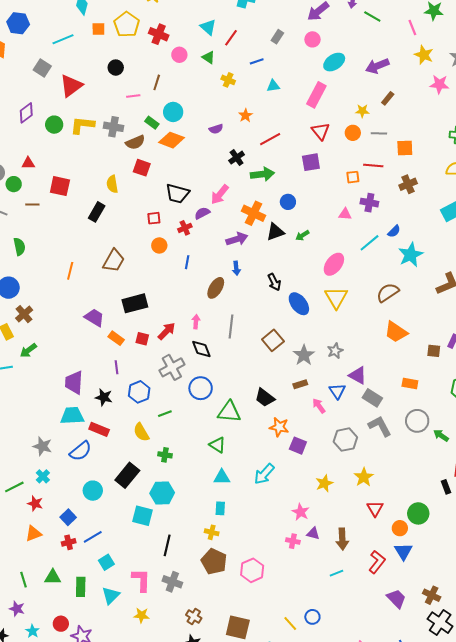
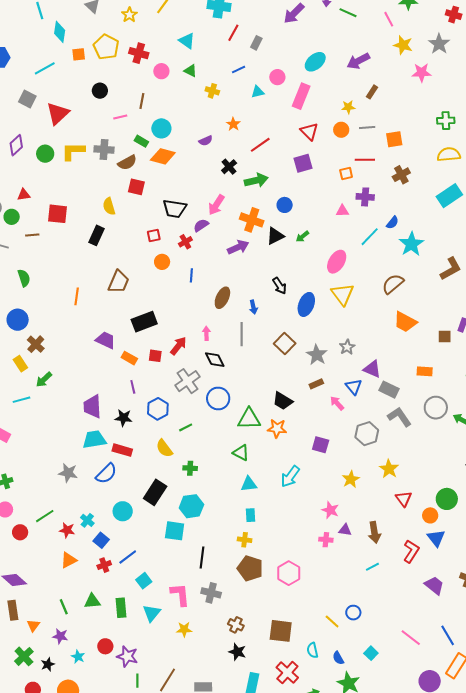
red line: (231, 38) -> (233, 33), moved
pink circle: (312, 39) -> (277, 77), moved
blue arrow: (236, 268) -> (253, 307), moved
blue ellipse: (299, 304) -> (306, 304), turned 65
orange star: (279, 427) -> (277, 428), moved
cyan cross: (43, 476) -> (87, 520), moved

